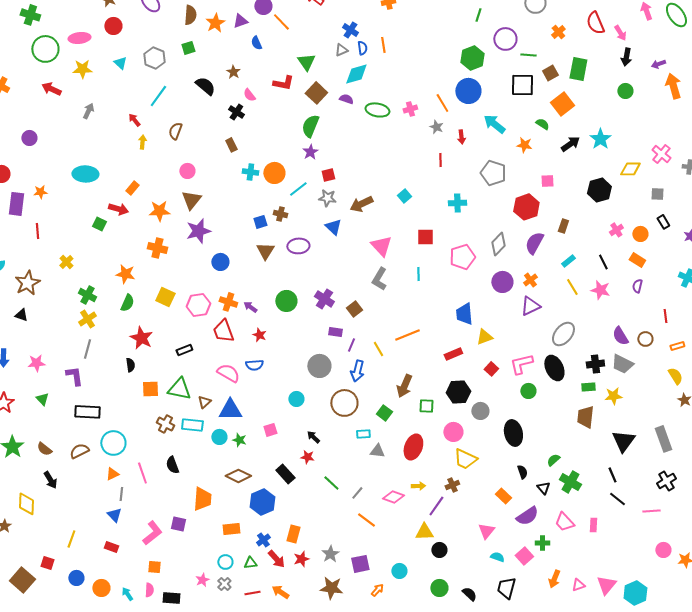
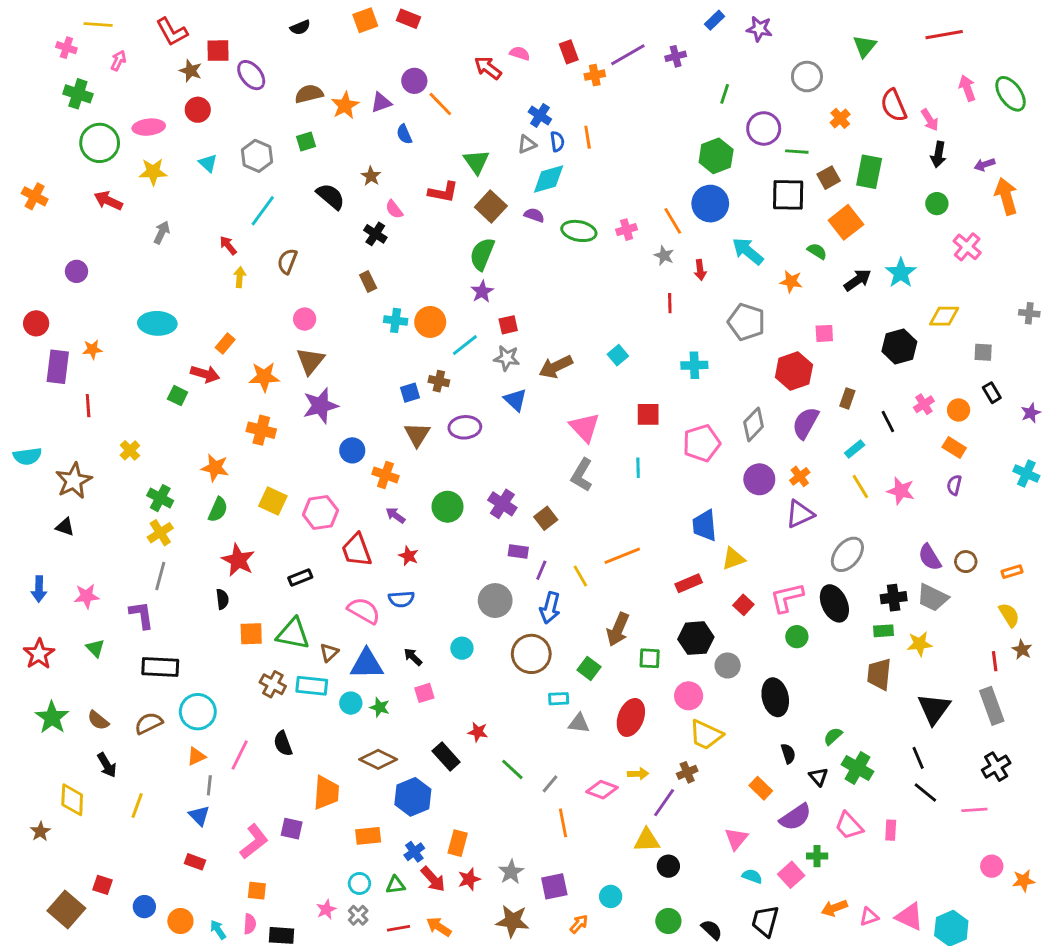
brown semicircle: (190, 15) -> (309, 94), turned -108
pink cross: (661, 154) -> (967, 247), moved
black line: (603, 262) -> (888, 422), moved
orange cross: (228, 302) -> (385, 475), moved
red line: (665, 316) -> (995, 661), moved
black arrow: (313, 437) -> (413, 657), moved
pink line: (142, 473) -> (240, 755), turned 45
orange line: (366, 520) -> (563, 823), turned 42
yellow line: (71, 539) -> (137, 806), moved
orange arrow: (554, 579) -> (834, 908), turned 48
pink triangle: (606, 585) -> (909, 917), turned -45

